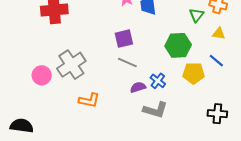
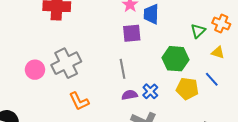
purple square: (124, 39) -> (132, 33), moved
gray line: (127, 62) -> (122, 69), turned 48
orange L-shape: (89, 100) -> (79, 101), turned 45

